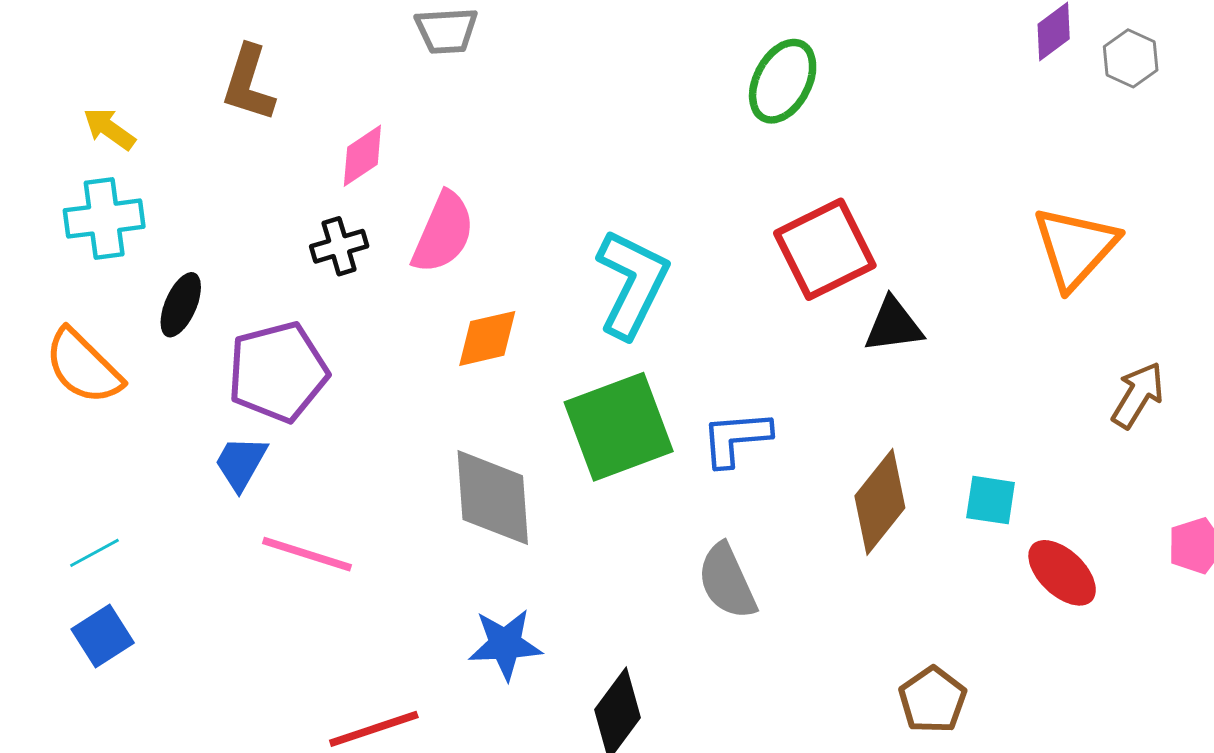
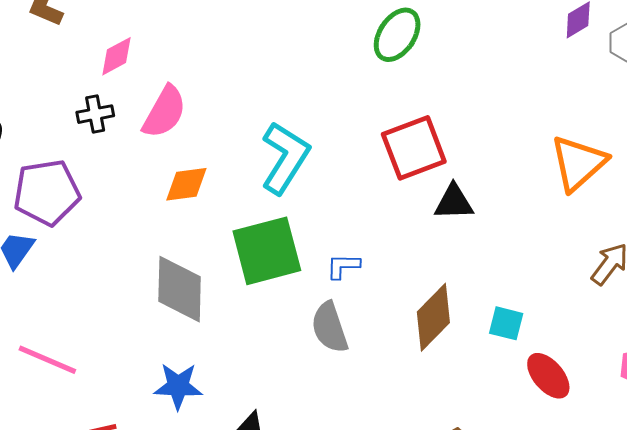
blue L-shape: (736, 438) -> (343, 266), size x0.7
pink line: (307, 554) -> (47, 360), moved
gray semicircle: (727, 581) -> (330, 327), moved

